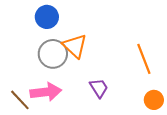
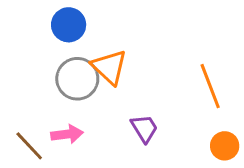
pink arrow: (46, 92) -> (67, 134), size x0.7

